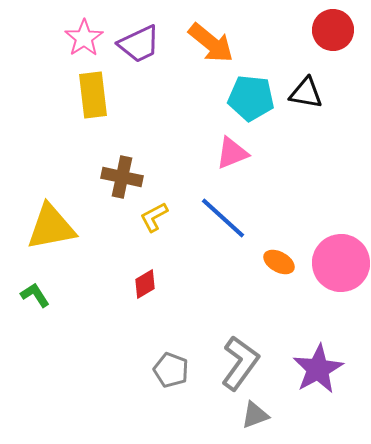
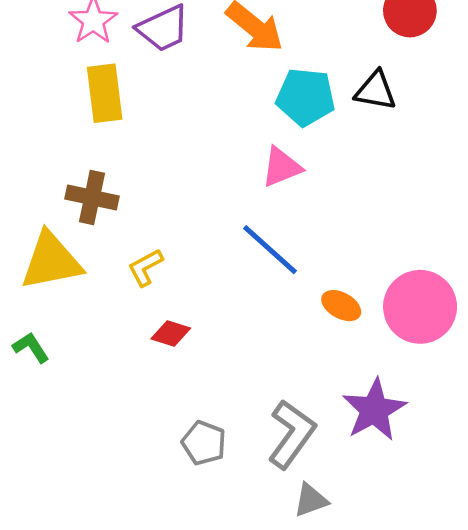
brown cross: (122, 177) -> (92, 197), moved
yellow L-shape: (154, 217) -> (145, 267), moved
red diamond: (145, 284) -> (171, 334), turned 48
purple star: (318, 369) -> (374, 410), moved

